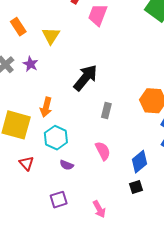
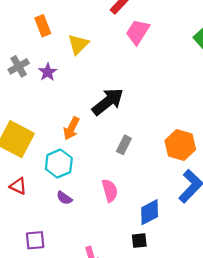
orange arrow: (46, 107) -> (71, 128), moved
red triangle: (26, 163) -> (18, 186), turned -35
purple square: (59, 200) -> (35, 240), moved

